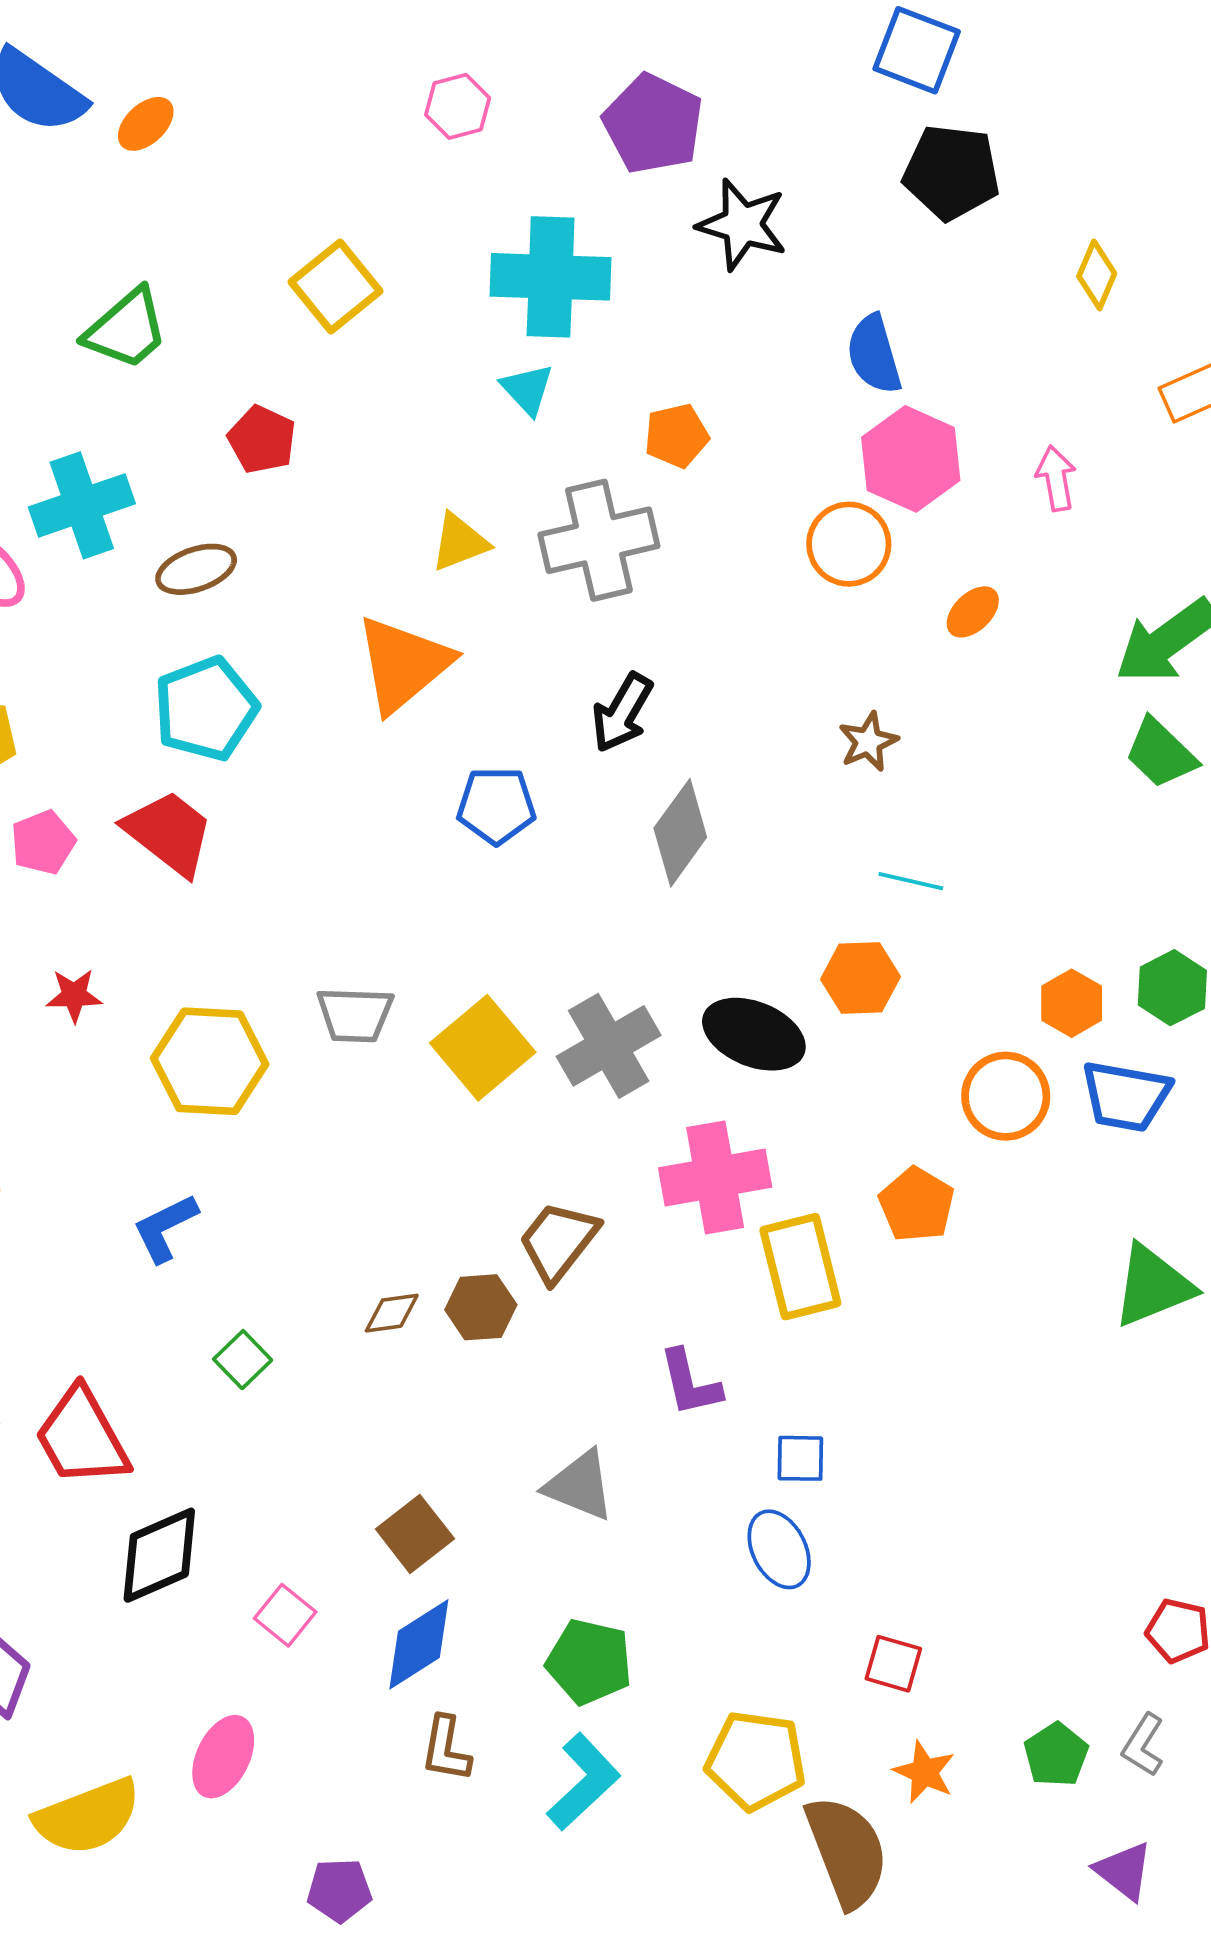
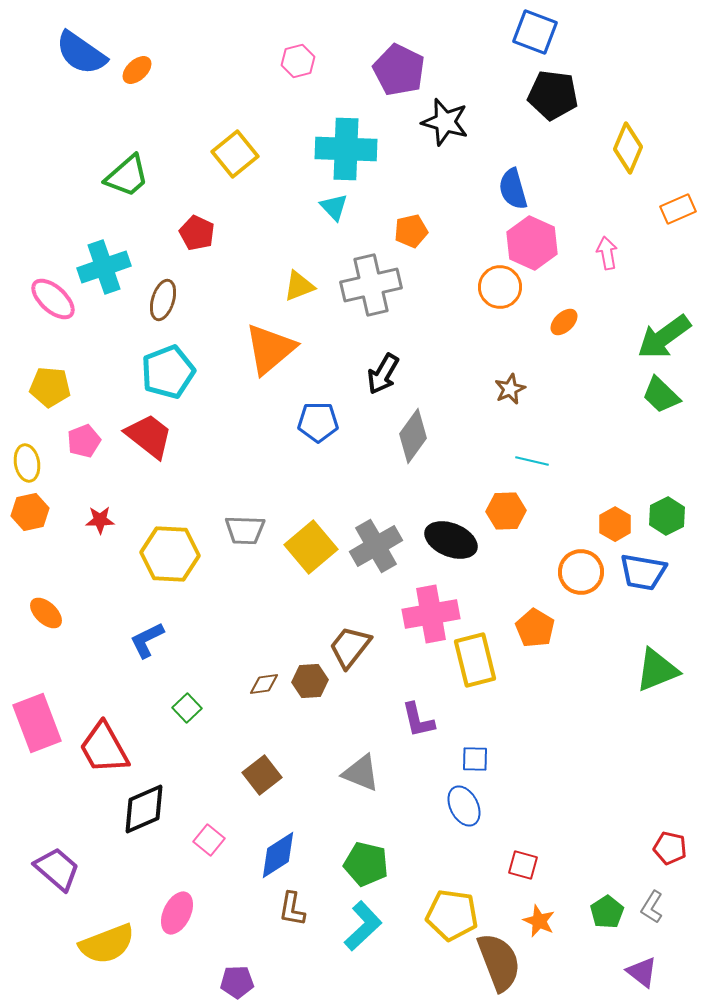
yellow diamond: (1097, 275) -> (628, 148), size x1.4
brown ellipse: (196, 569) -> (163, 300), turned -54
brown square: (415, 1534) -> (262, 775), moved

